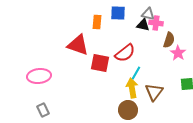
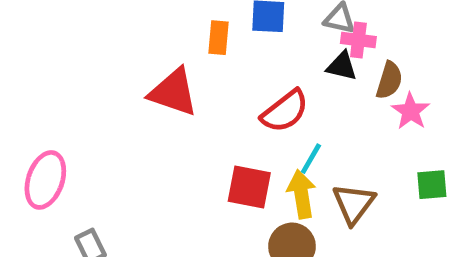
black triangle: (143, 25) -> (342, 66), moved
red square: (100, 63) -> (249, 187), moved
pink ellipse: (39, 76) -> (45, 180), moved, turned -65

